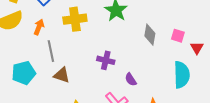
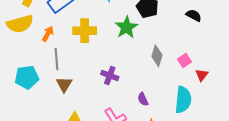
pink square: (178, 36) -> (184, 61), turned 32
brown triangle: (62, 75) -> (64, 84), turned 36
purple semicircle: (131, 79) -> (143, 99), moved

